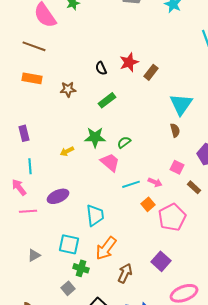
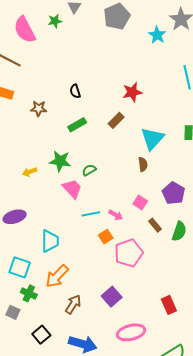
red star: (129, 62) -> (132, 92), moved
brown rectangle: (151, 72) -> (116, 120), moved
gray square: (68, 288) -> (13, 312), turned -32

